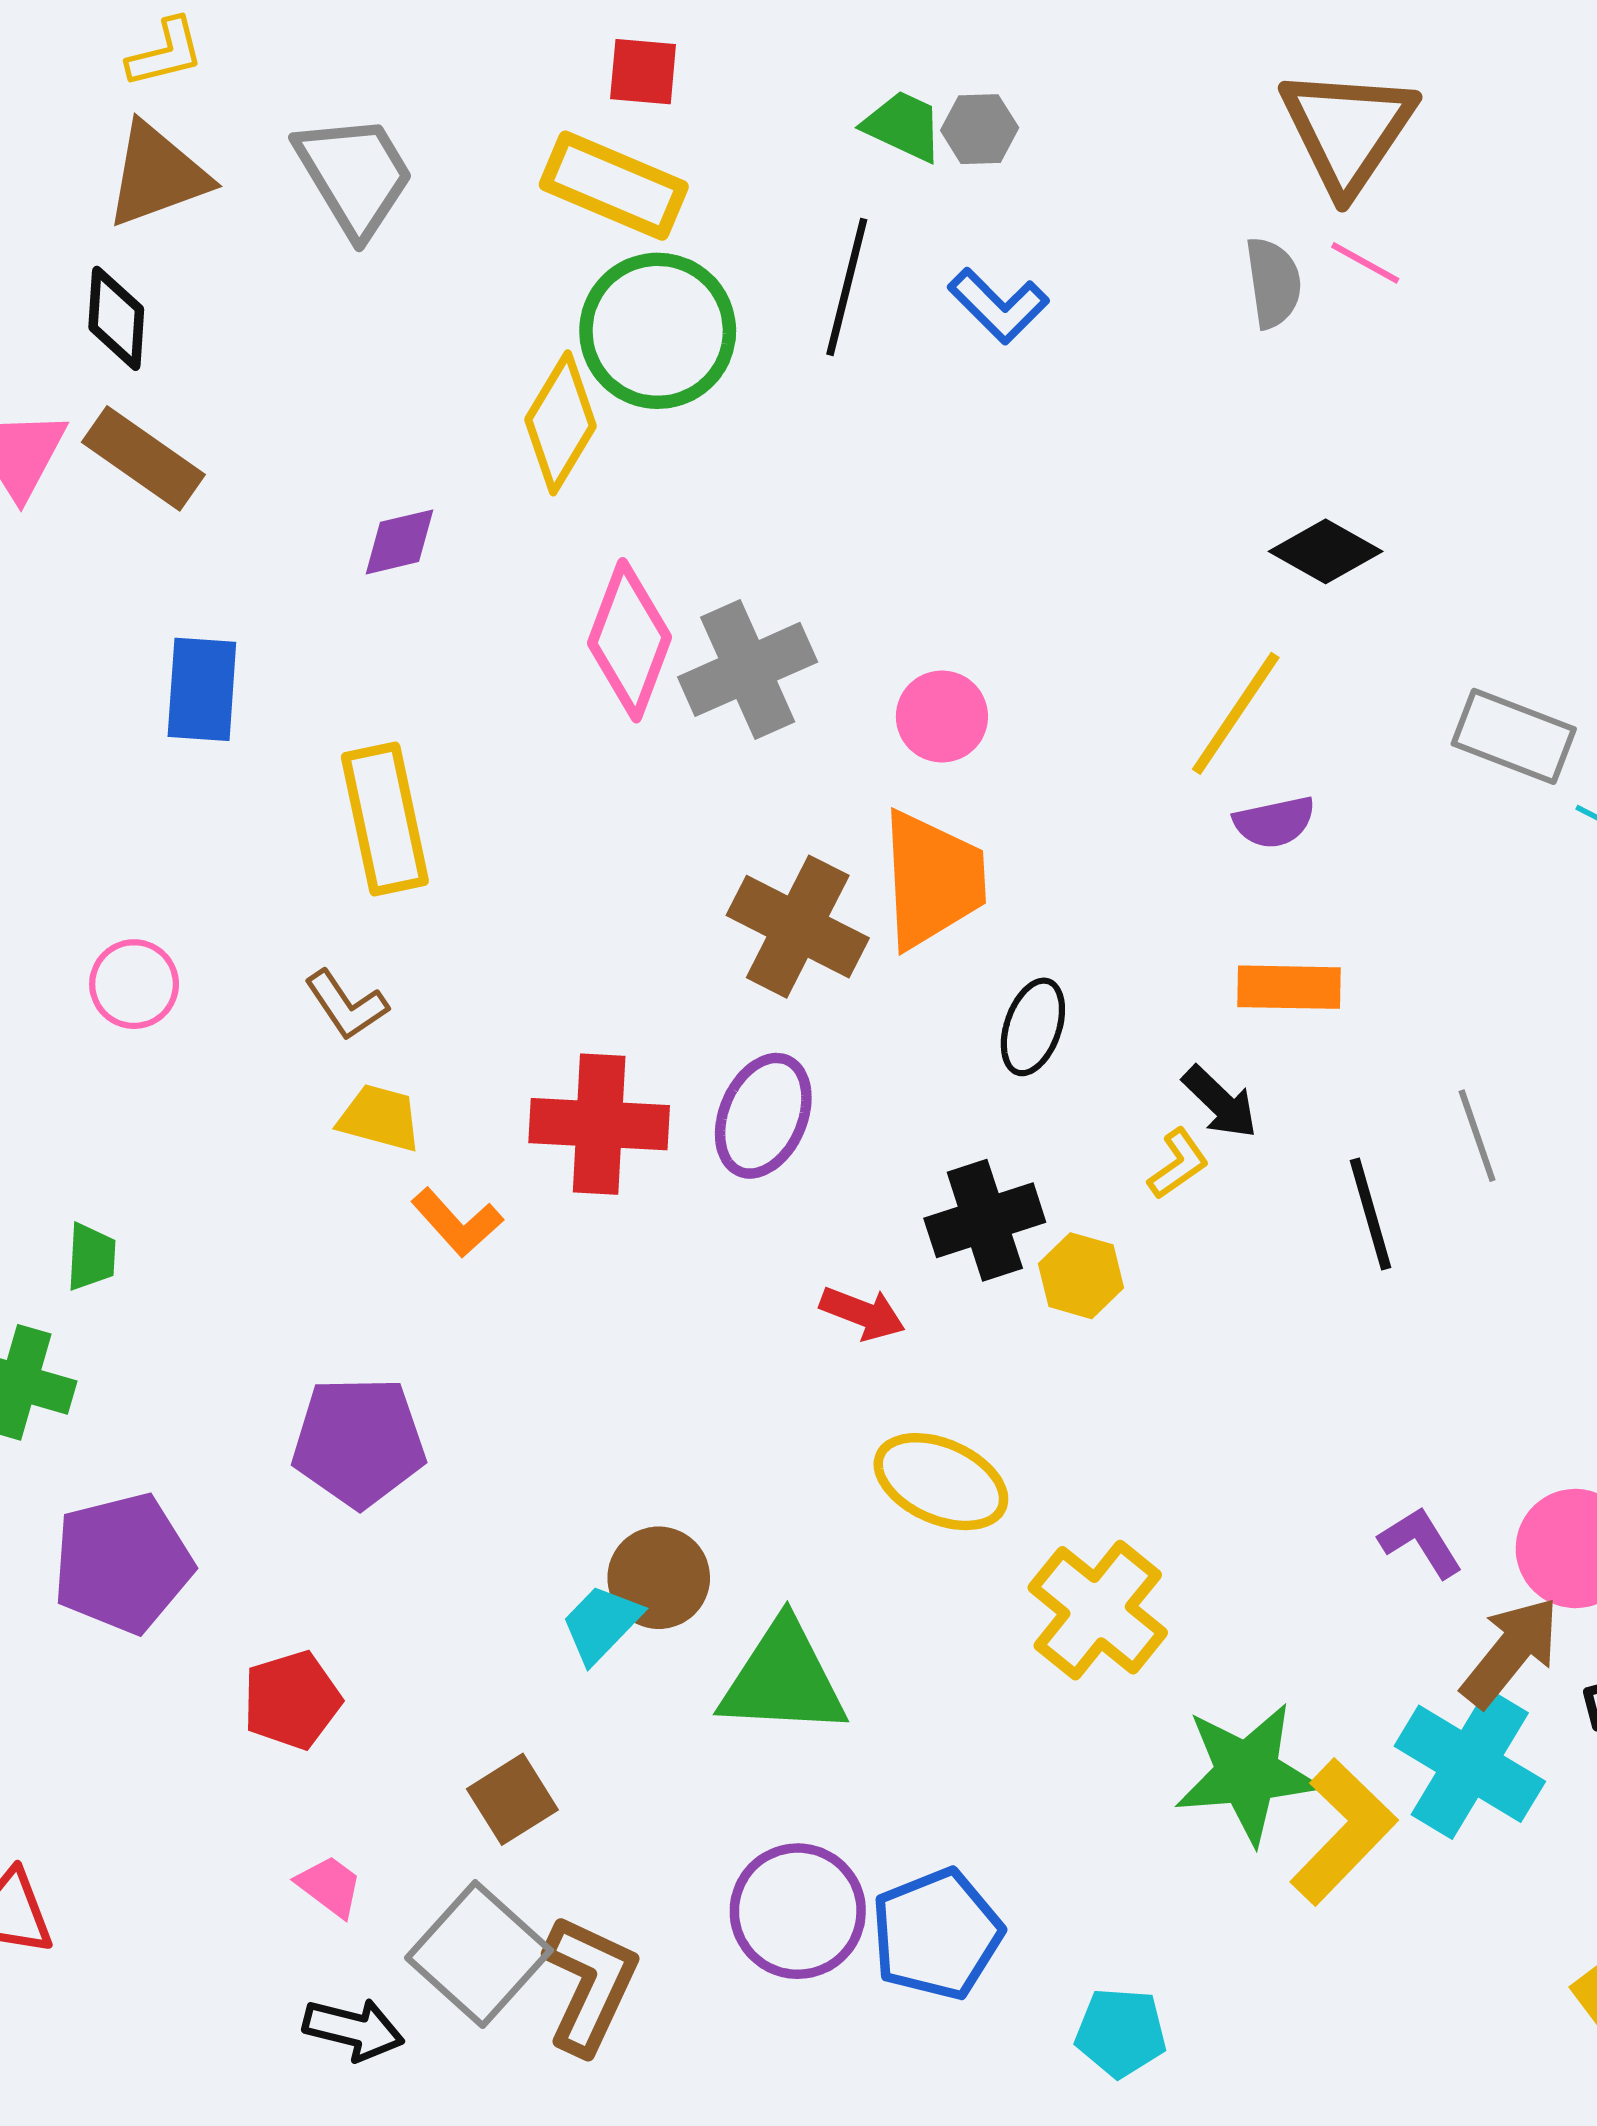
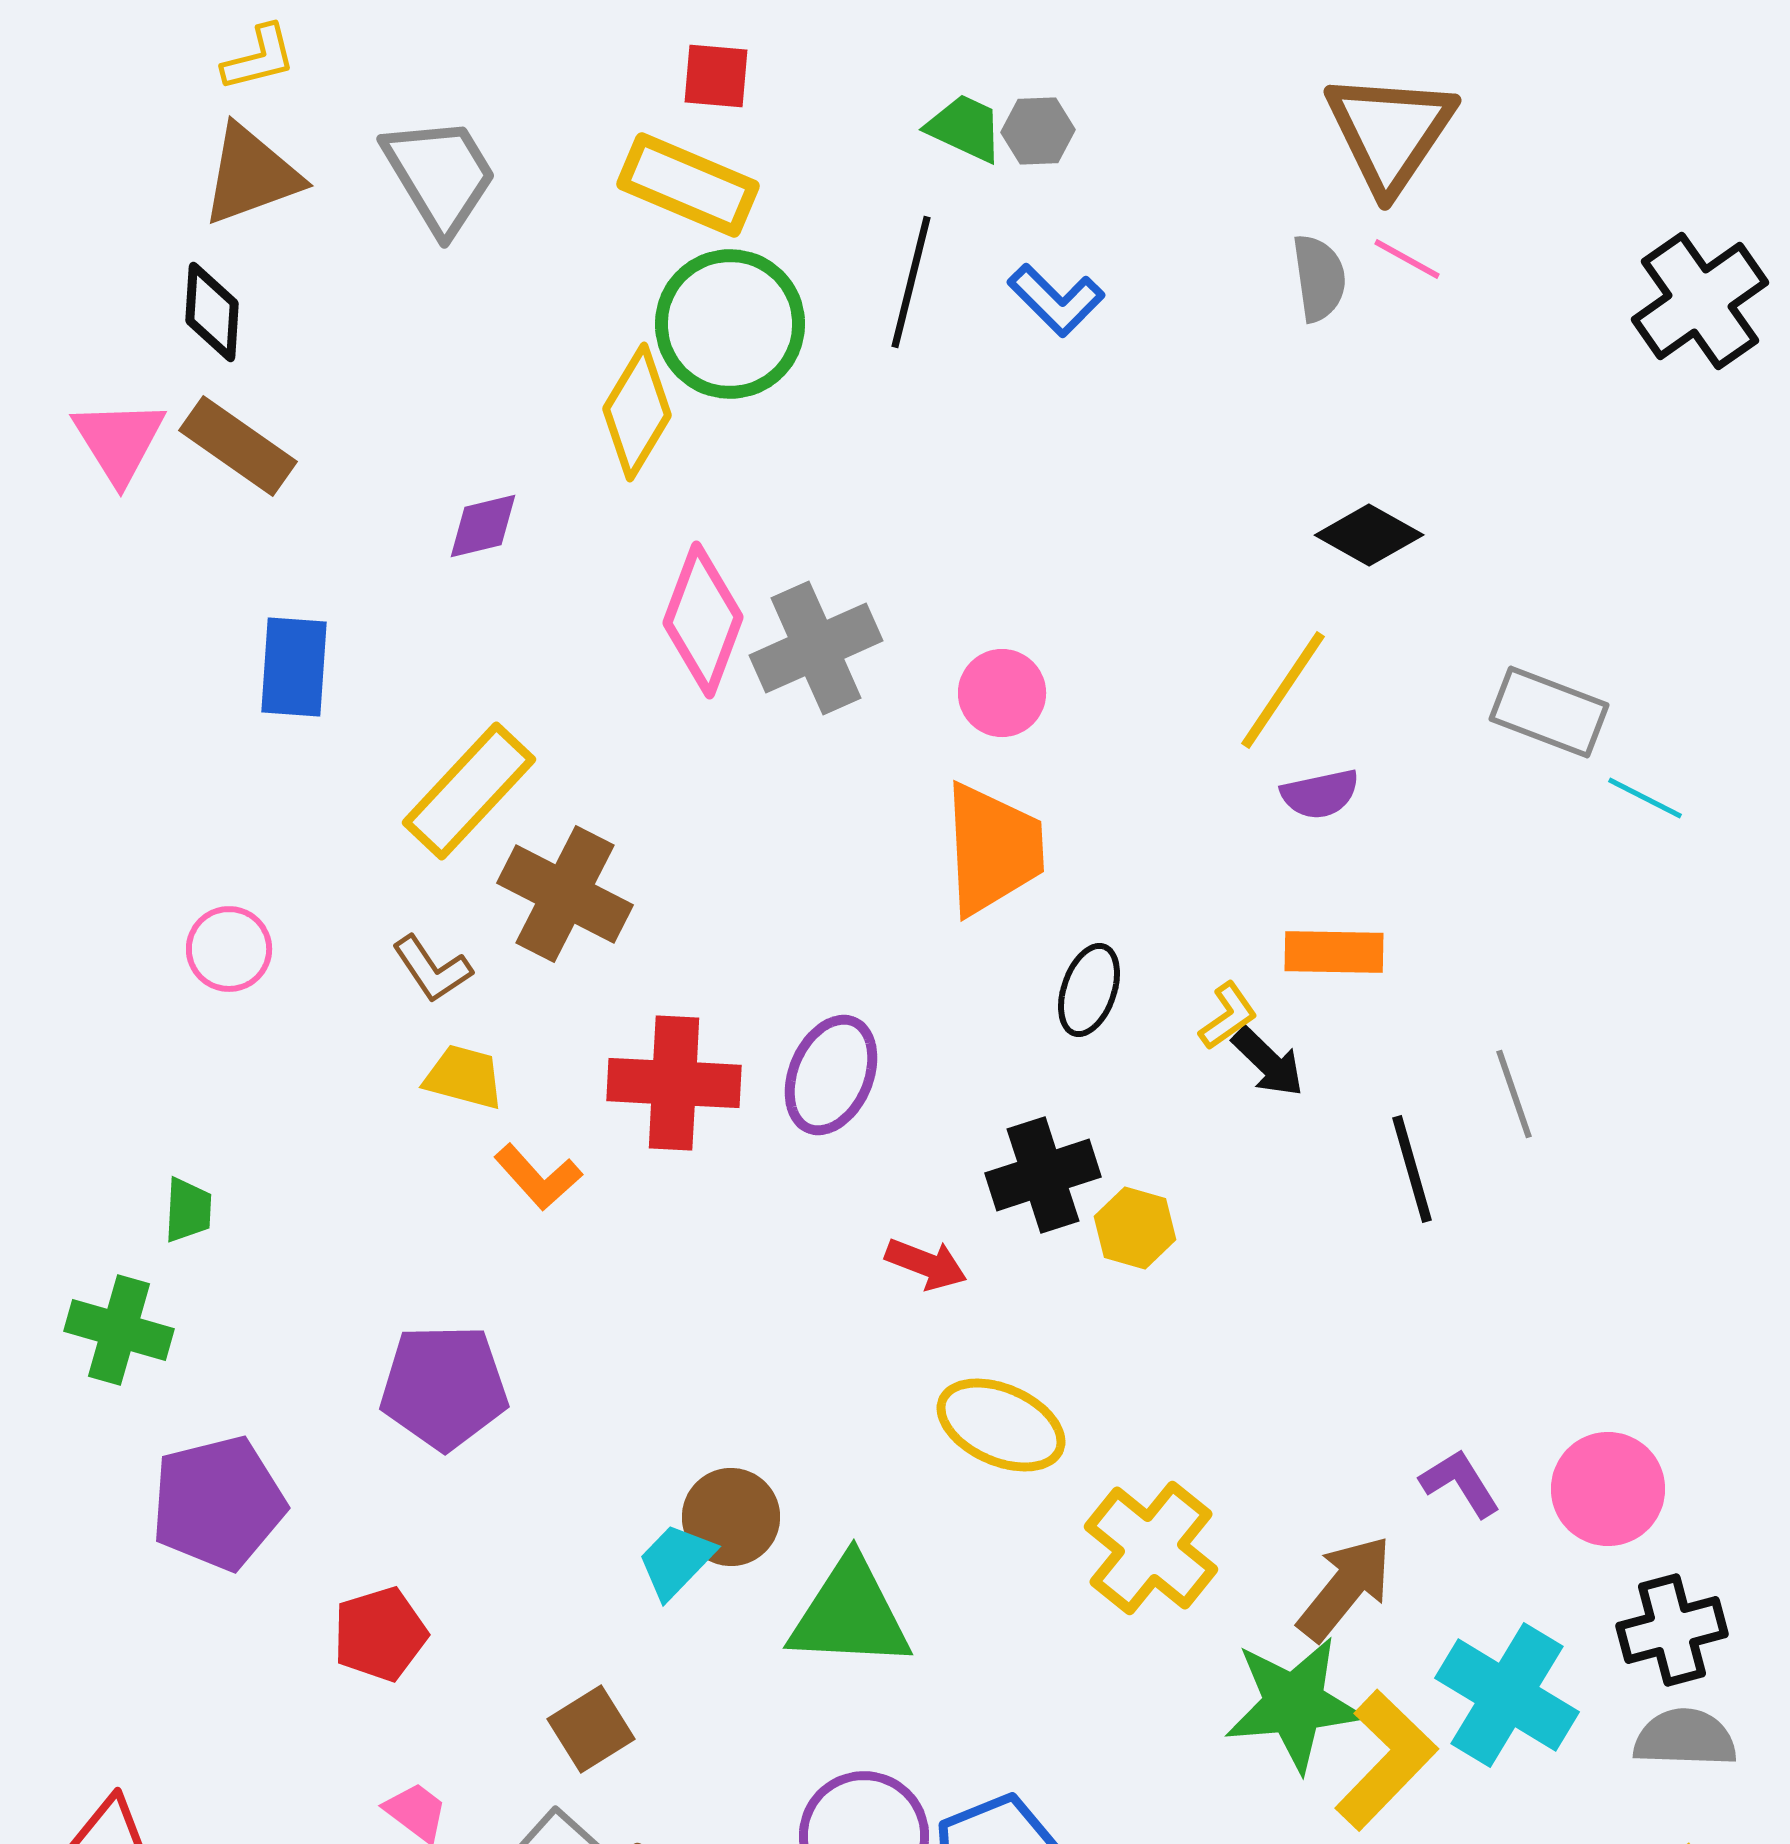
yellow rectangle: (385, 819) -> (469, 791), turned 55
brown cross: (798, 927) -> (565, 894), moved
yellow L-shape: (1178, 1164) -> (1228, 1016), moved
brown arrow: (1511, 1652) -> (1345, 1588), moved

